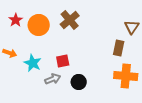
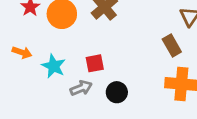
brown rectangle: (119, 48) -> (172, 45), turned -42

